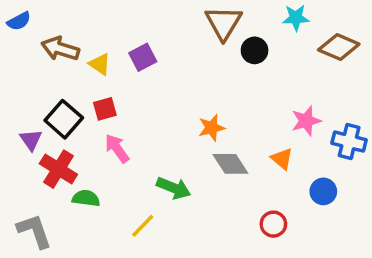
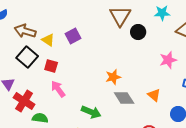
red square: (105, 109) -> (51, 66), turned 32
black square: (64, 119) -> (27, 57), moved
pink star: (306, 121) -> (168, 60), moved

